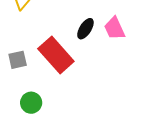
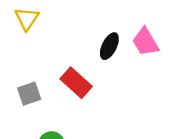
red rectangle: (56, 55) -> (76, 83), size x0.7

